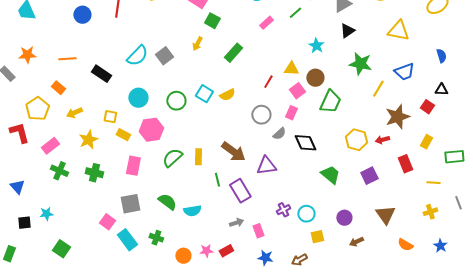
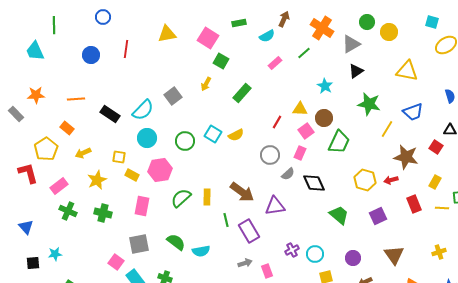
cyan semicircle: (137, 56) -> (143, 110), moved
brown star: (397, 117) -> (406, 157), turned 30
yellow line: (433, 183) -> (442, 208), moved

